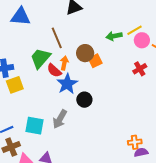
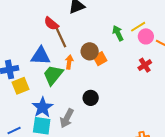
blue triangle: (21, 17) -> (41, 56), moved
green arrow: (114, 36) -> (118, 33), turned 77
green trapezoid: (40, 58) -> (53, 75), moved
red semicircle: (54, 70) -> (51, 24), moved
blue star: (67, 84) -> (43, 107), moved

